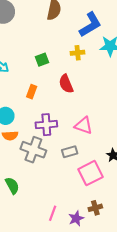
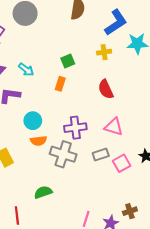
red semicircle: (66, 84) -> (106, 89), moved
orange rectangle: (32, 92) -> (60, 84), moved
pink square: (90, 173) -> (122, 163), moved, size x0.7
green semicircle: (12, 186) -> (43, 192), turned -78

